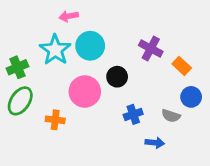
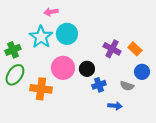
purple cross: (151, 48) -> (112, 49), moved
black circle: (117, 77) -> (87, 69), moved
orange cross: (55, 120) -> (41, 89), size x1.5

